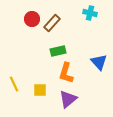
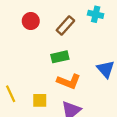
brown rectangle: (52, 23) -> (65, 25), moved
orange L-shape: (66, 73) -> (69, 81), turned -85

